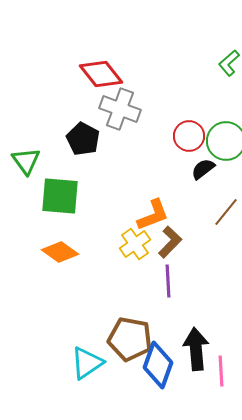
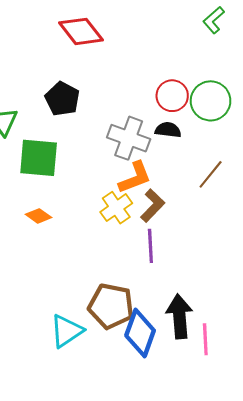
gray cross: (120, 109) -> (129, 138), moved
black semicircle: (203, 169) -> (168, 130), moved, turned 45
orange diamond: (60, 252) -> (39, 216), size x0.7

